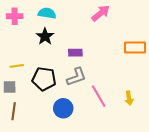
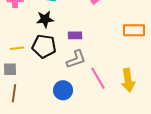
black star: (45, 36) -> (45, 19), turned 30
black pentagon: (44, 79) -> (44, 46), moved
yellow arrow: (129, 98) -> (128, 80), size x1.6

